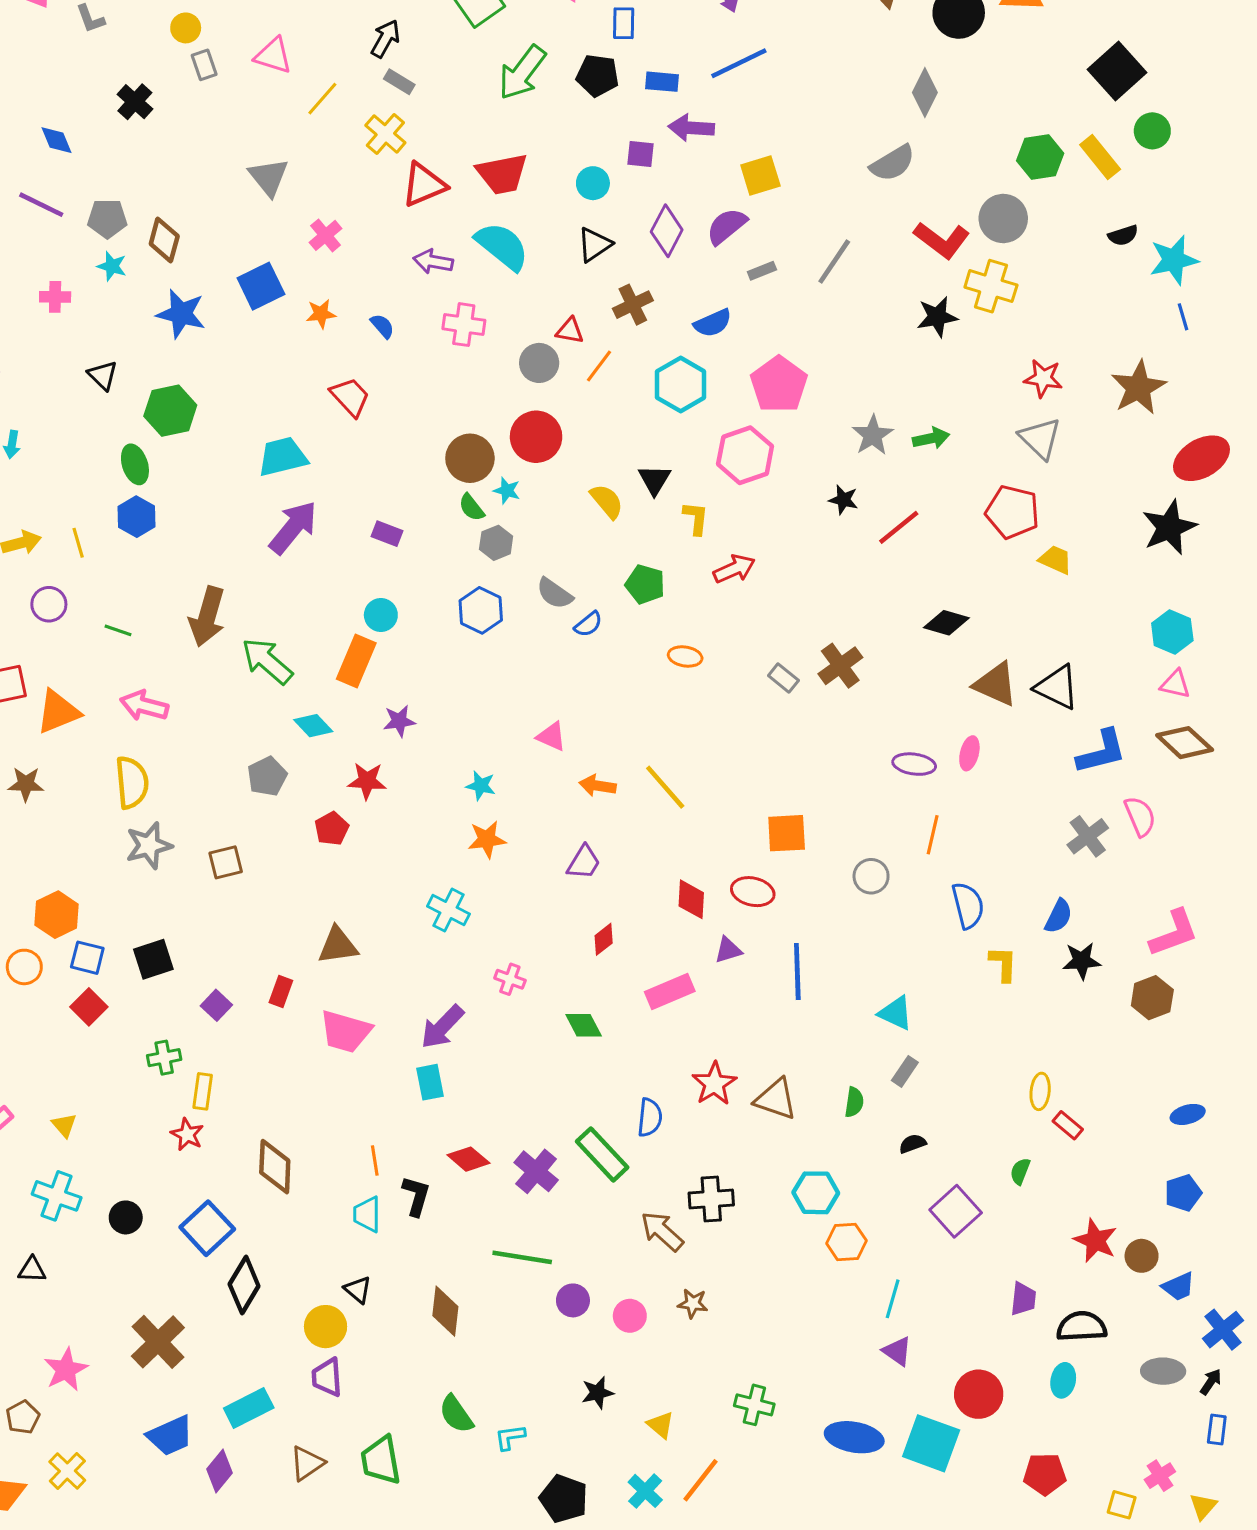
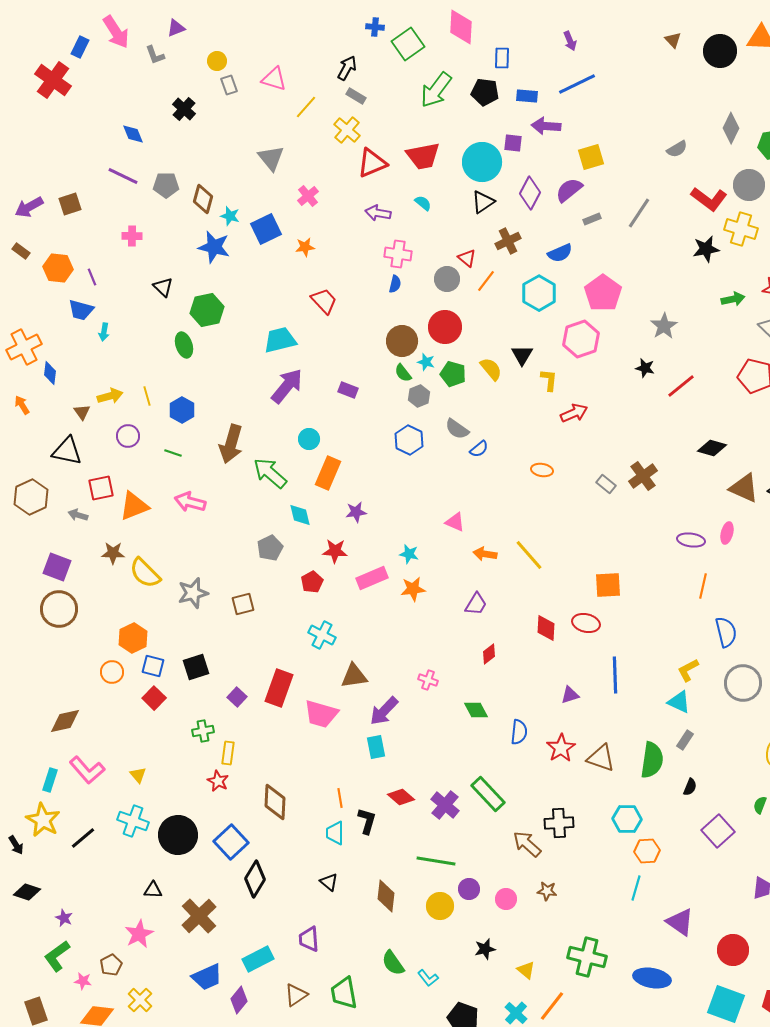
gray diamond: (925, 92) -> (731, 128), moved
gray semicircle: (893, 163) -> (677, 149), size x0.7
cyan circle: (593, 183) -> (482, 162), size x1.8
cyan semicircle: (502, 246) -> (423, 203), size x0.5
cyan star: (112, 266) -> (230, 216), moved
blue semicircle: (382, 326) -> (395, 284), moved, turned 54
red triangle: (570, 331) -> (467, 258), turned 30
green arrow: (931, 438) -> (733, 299), moved
blue hexagon: (136, 517) -> (182, 410), moved
green pentagon: (645, 584) -> (453, 374), moved
cyan circle: (381, 615) -> (309, 439), moved
cyan diamond: (313, 726) -> (300, 515), turned 30
yellow semicircle: (132, 783) -> (145, 573), moved, turned 140
gray circle: (871, 876) -> (743, 683), moved, size x1.6
cyan cross: (448, 910) -> (322, 635), moved
brown triangle: (338, 945) -> (354, 676), moved
purple triangle: (728, 950) -> (570, 695), moved
yellow L-shape: (1003, 964) -> (688, 670), moved, turned -120
red rectangle: (281, 992) -> (279, 688), size x1.8
pink rectangle: (670, 992) -> (372, 578), moved
green semicircle: (854, 1102) -> (652, 760), size x1.8
blue semicircle: (650, 1118) -> (519, 732), moved
black semicircle: (913, 1144) -> (690, 787), turned 132
black circle: (126, 1217) -> (178, 835), size x1.8
black triangle: (32, 1270) -> (153, 890), moved
cyan line: (893, 1299) -> (636, 888), moved
yellow circle: (326, 1327) -> (440, 906), moved
purple triangle: (897, 1351) -> (680, 922), size x1.4
green cross: (754, 1405) -> (587, 957), size x1.5
cyan L-shape: (510, 1437) -> (428, 978), turned -120
cyan square: (931, 1443) -> (726, 1004), moved

